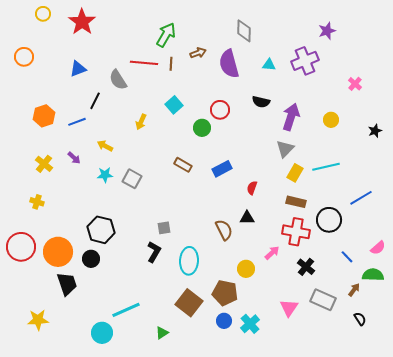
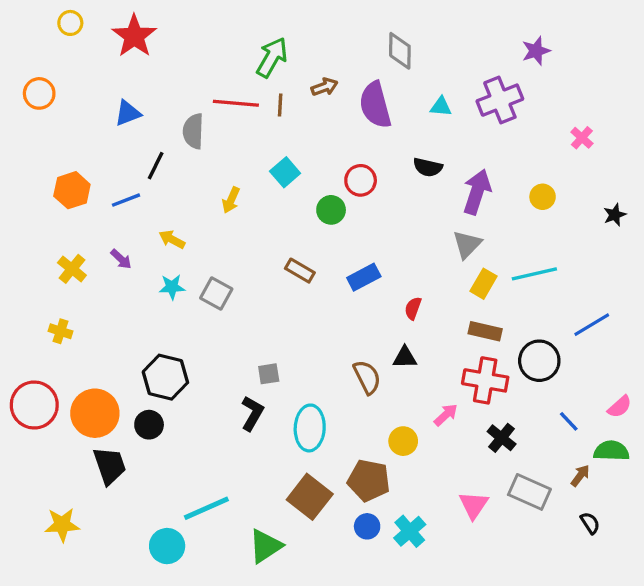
gray semicircle: (118, 80) -> (193, 131), turned 35
green triangle: (162, 333) -> (265, 546), size x1.6

